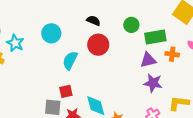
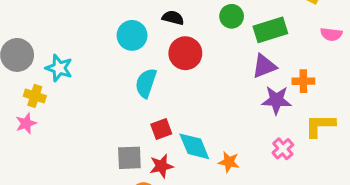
cyan circle: (51, 33) -> (132, 35), moved
orange cross: (172, 54) -> (303, 81), moved
red square: (66, 91) -> (161, 129), moved

